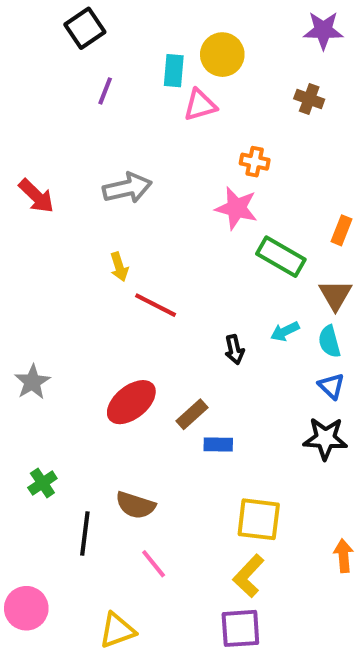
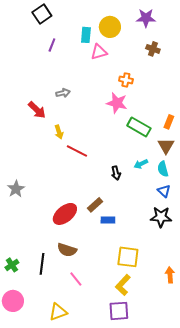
purple star: (323, 30) -> (146, 18), moved
gray arrow: (127, 188) -> (63, 93), size x0.6
red arrow: (36, 196) -> (37, 110), moved
orange rectangle: (341, 230) -> (169, 122), moved
red ellipse: (131, 402) -> (65, 214), moved
green cross: (42, 483) -> (12, 265), moved

